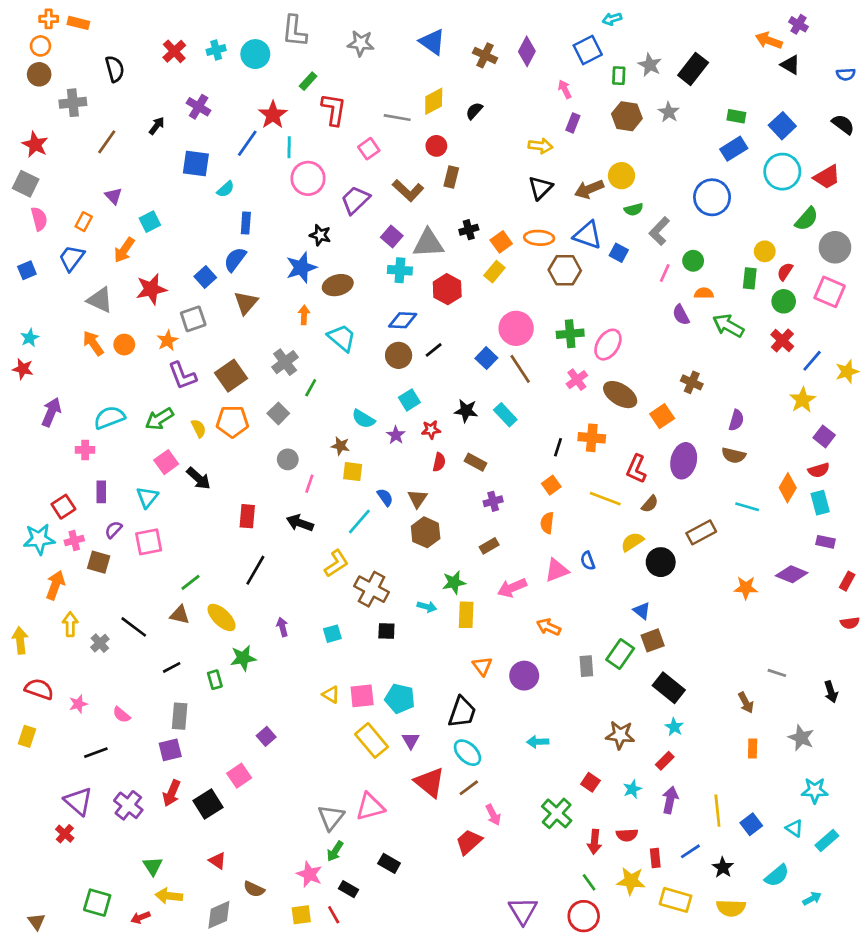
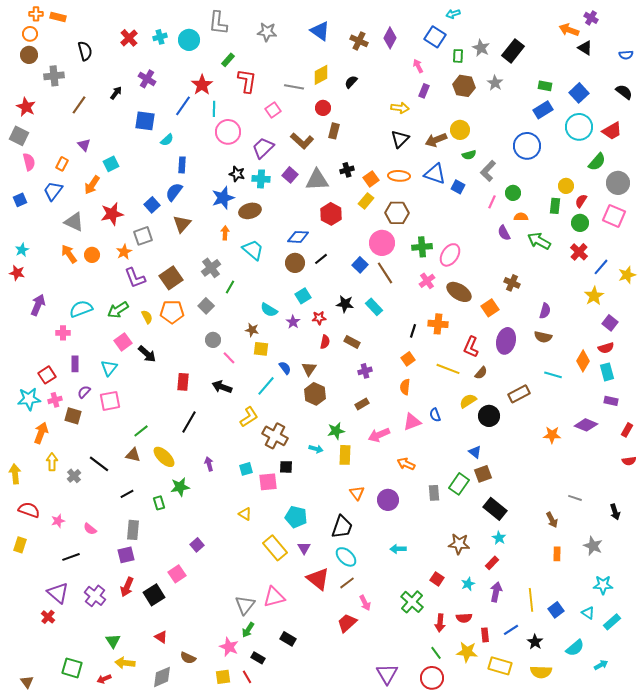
blue square: (588, 50) -> (435, 37), turned -30
cyan cross: (400, 270) -> (261, 179), moved
brown hexagon: (565, 270) -> (397, 213), moved
pink line: (309, 484) -> (229, 358), turned -64
pink square: (362, 696) -> (268, 482), moved

